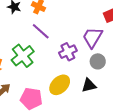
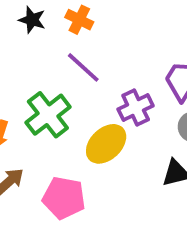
yellow ellipse: (60, 85) -> (106, 144), moved

